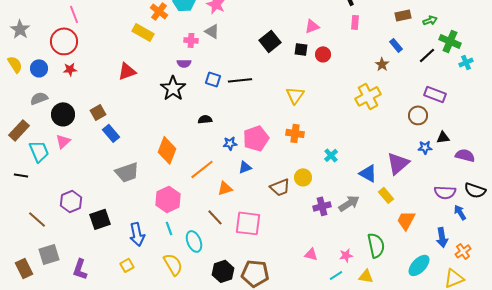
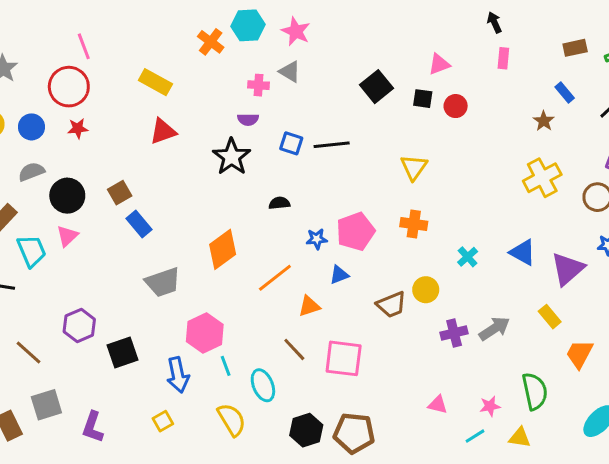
yellow rectangle: (143, 32) -> (155, 82), moved
yellow cross: (368, 96) -> (542, 178), moved
orange diamond: (167, 150) -> (223, 249), turned 32
blue triangle: (368, 173) -> (523, 252), moved
pink hexagon: (168, 199) -> (205, 333), moved

